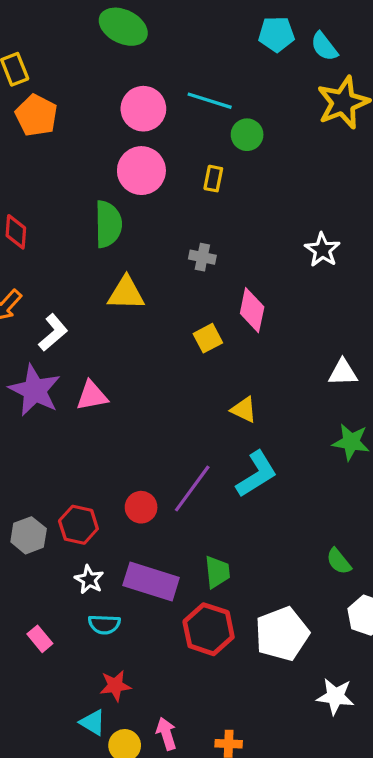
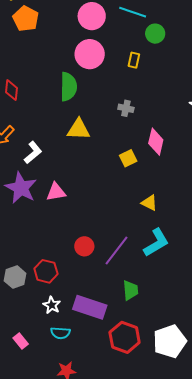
red circle: (141, 507) -> (84, 246), moved
green trapezoid: (217, 572) -> (130, 290), moved

